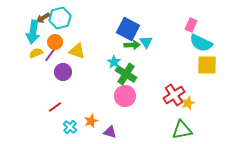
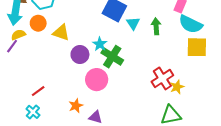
green arrow: (132, 45) -> (156, 26), moved, turned -91
purple line: (50, 55) -> (12, 46), moved
purple circle: (63, 72) -> (80, 55), moved
pink circle: (125, 96) -> (97, 80), moved
cyan cross: (70, 127) -> (33, 112), moved

